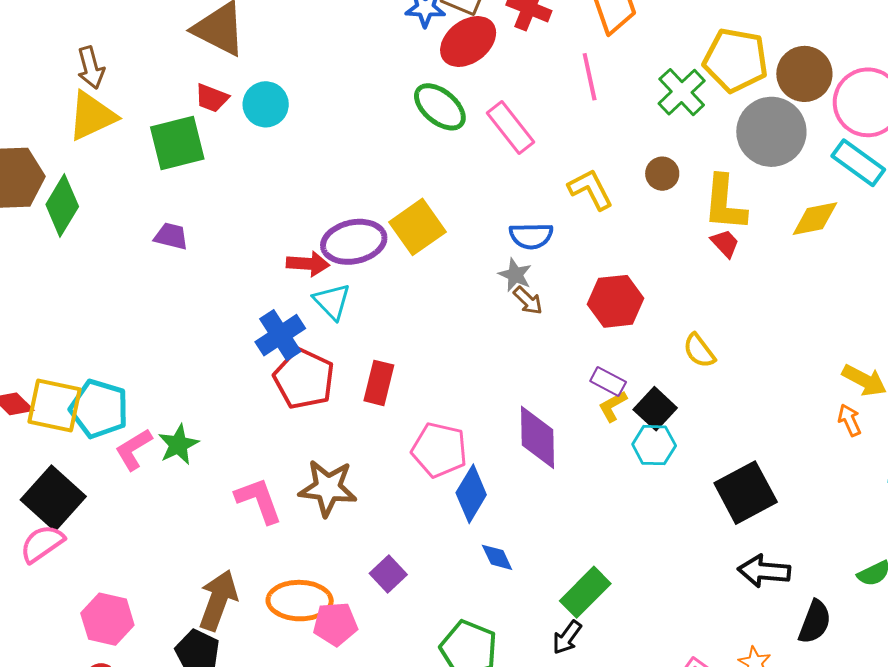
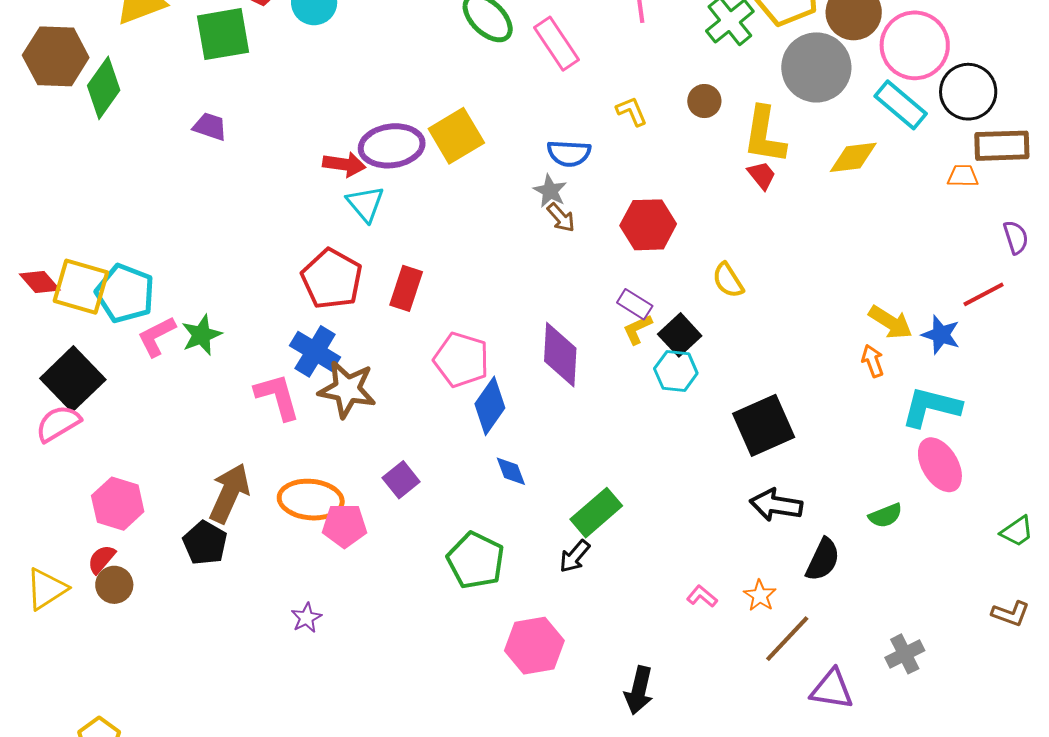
yellow L-shape: (591, 189) -> (632, 111), size x0.7
blue cross: (280, 335) -> (315, 351), moved, turned -30

